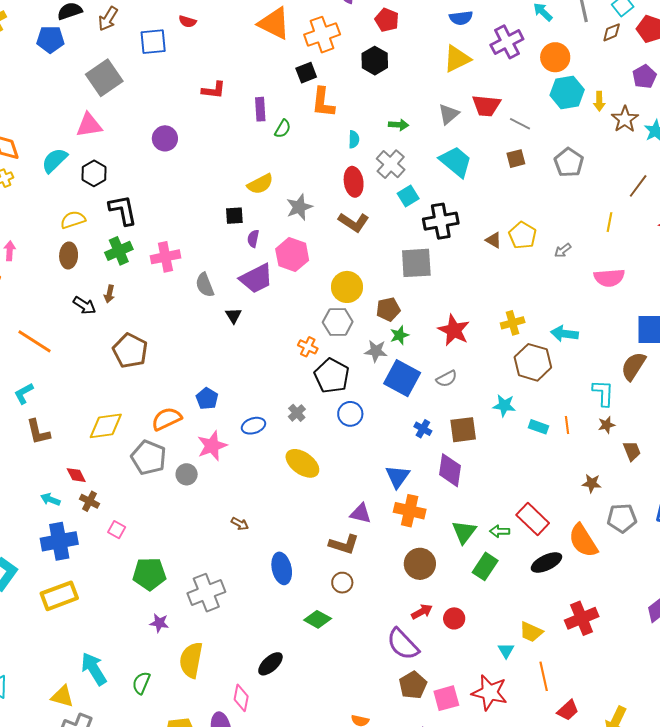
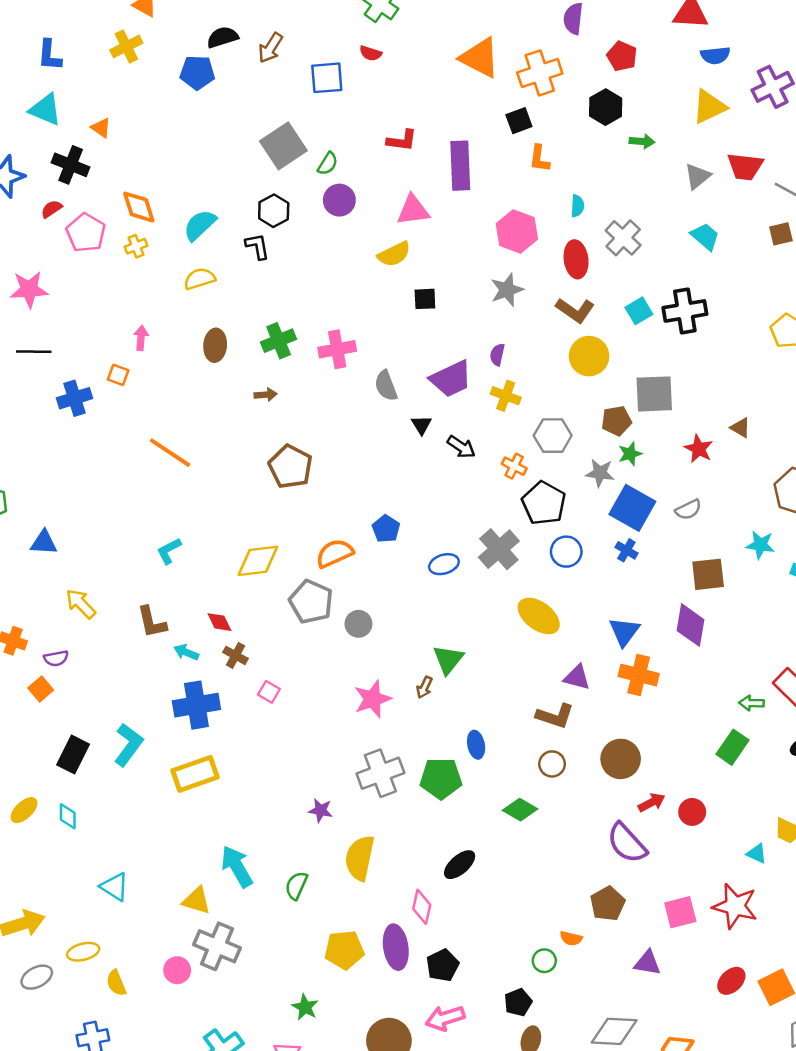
gray square: (104, 78) -> (283, 146), moved
orange L-shape: (323, 102) -> (539, 159), size x0.7
purple rectangle: (260, 109) -> (460, 166), size x1.6
pink triangle: (89, 125) -> (413, 210), moved
green arrow: (399, 125) -> (642, 141), moved
green semicircle: (283, 129) -> (328, 164), moved
cyan trapezoid: (456, 162) -> (705, 236), size x0.7
black hexagon: (94, 173) -> (274, 211), moved
yellow semicircle: (260, 184) -> (394, 254), moved
cyan square: (408, 196) -> (639, 311), moved
black L-shape: (123, 210) -> (257, 246), moved, size x0.7
yellow semicircle: (73, 220) -> (200, 279), moved
purple semicircle: (253, 239) -> (497, 355), moved
brown triangle: (494, 240) -> (741, 428), moved
pink hexagon: (292, 255) -> (517, 231), moved
gray square: (416, 263) -> (654, 394), moved
yellow circle: (347, 287) -> (589, 356), moved
brown arrow: (109, 294) -> (266, 395), turned -108
black arrow: (84, 305) -> (461, 447), moved
yellow cross: (513, 323) -> (506, 396), moved, turned 35
red star: (454, 330) -> (699, 449), size x0.7
cyan L-shape: (24, 393) -> (169, 551), moved
gray cross: (297, 413) -> (499, 549), size x1.8
blue cross: (423, 429) -> (626, 550), moved
brown L-shape: (38, 432) -> (152, 622), moved
pink star: (212, 446) -> (373, 699), moved
yellow ellipse: (302, 463) -> (539, 616), moved
brown arrow: (240, 524) -> (424, 687), turned 84
green triangle: (464, 532) -> (448, 659), moved
brown circle: (420, 564) -> (621, 759), moved
blue ellipse: (282, 568) -> (476, 745), size x0.7
green pentagon: (149, 574) -> (441, 778), moved
cyan triangle: (506, 650) -> (757, 854), turned -36
brown pentagon: (413, 685) -> (608, 904), moved

